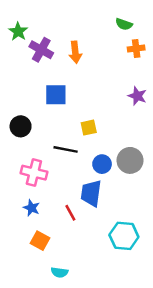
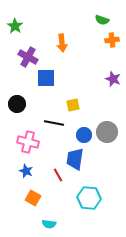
purple cross: (41, 50) -> (28, 57), moved
cyan hexagon: (124, 236) -> (89, 198), moved

